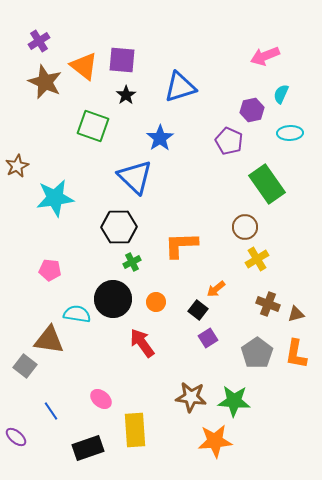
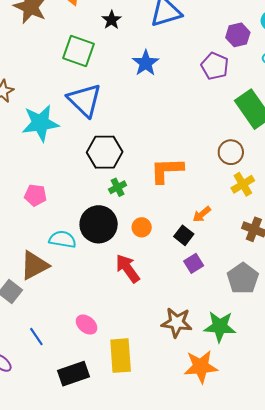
blue triangle: (135, 177) -> (85, 100), moved
brown triangle: (49, 340) -> (34, 265), turned -36

